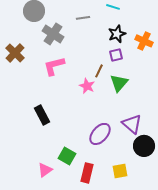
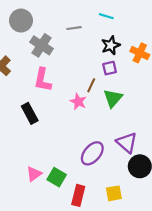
pink L-shape: (54, 66) -> (43, 80), turned -65
black rectangle: (42, 115) -> (30, 113), moved
pink triangle: (45, 170) -> (34, 174), moved

